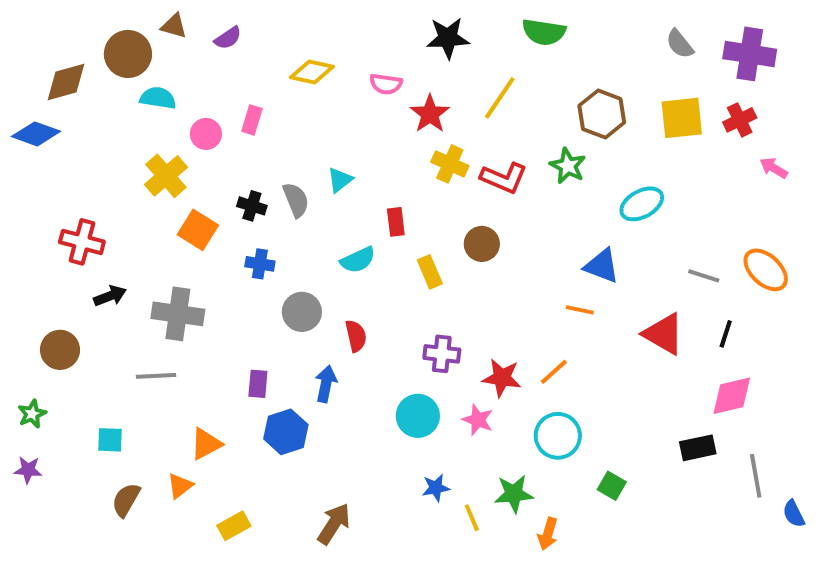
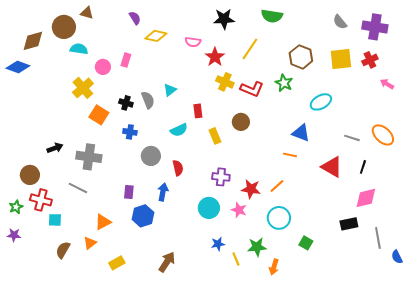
purple semicircle: (228, 38) -> (135, 18), moved, turned -88
red cross: (82, 242) -> (41, 200), moved
gray line: (156, 376) -> (78, 188), turned 30

